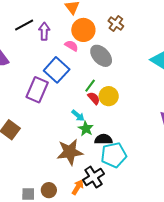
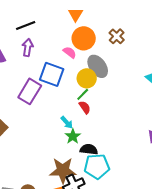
purple arrow: (44, 31) -> (28, 47), moved
blue square: (57, 70) -> (52, 74), turned -30
yellow circle: (109, 96) -> (87, 78), moved
brown star: (70, 152) -> (63, 170), moved

